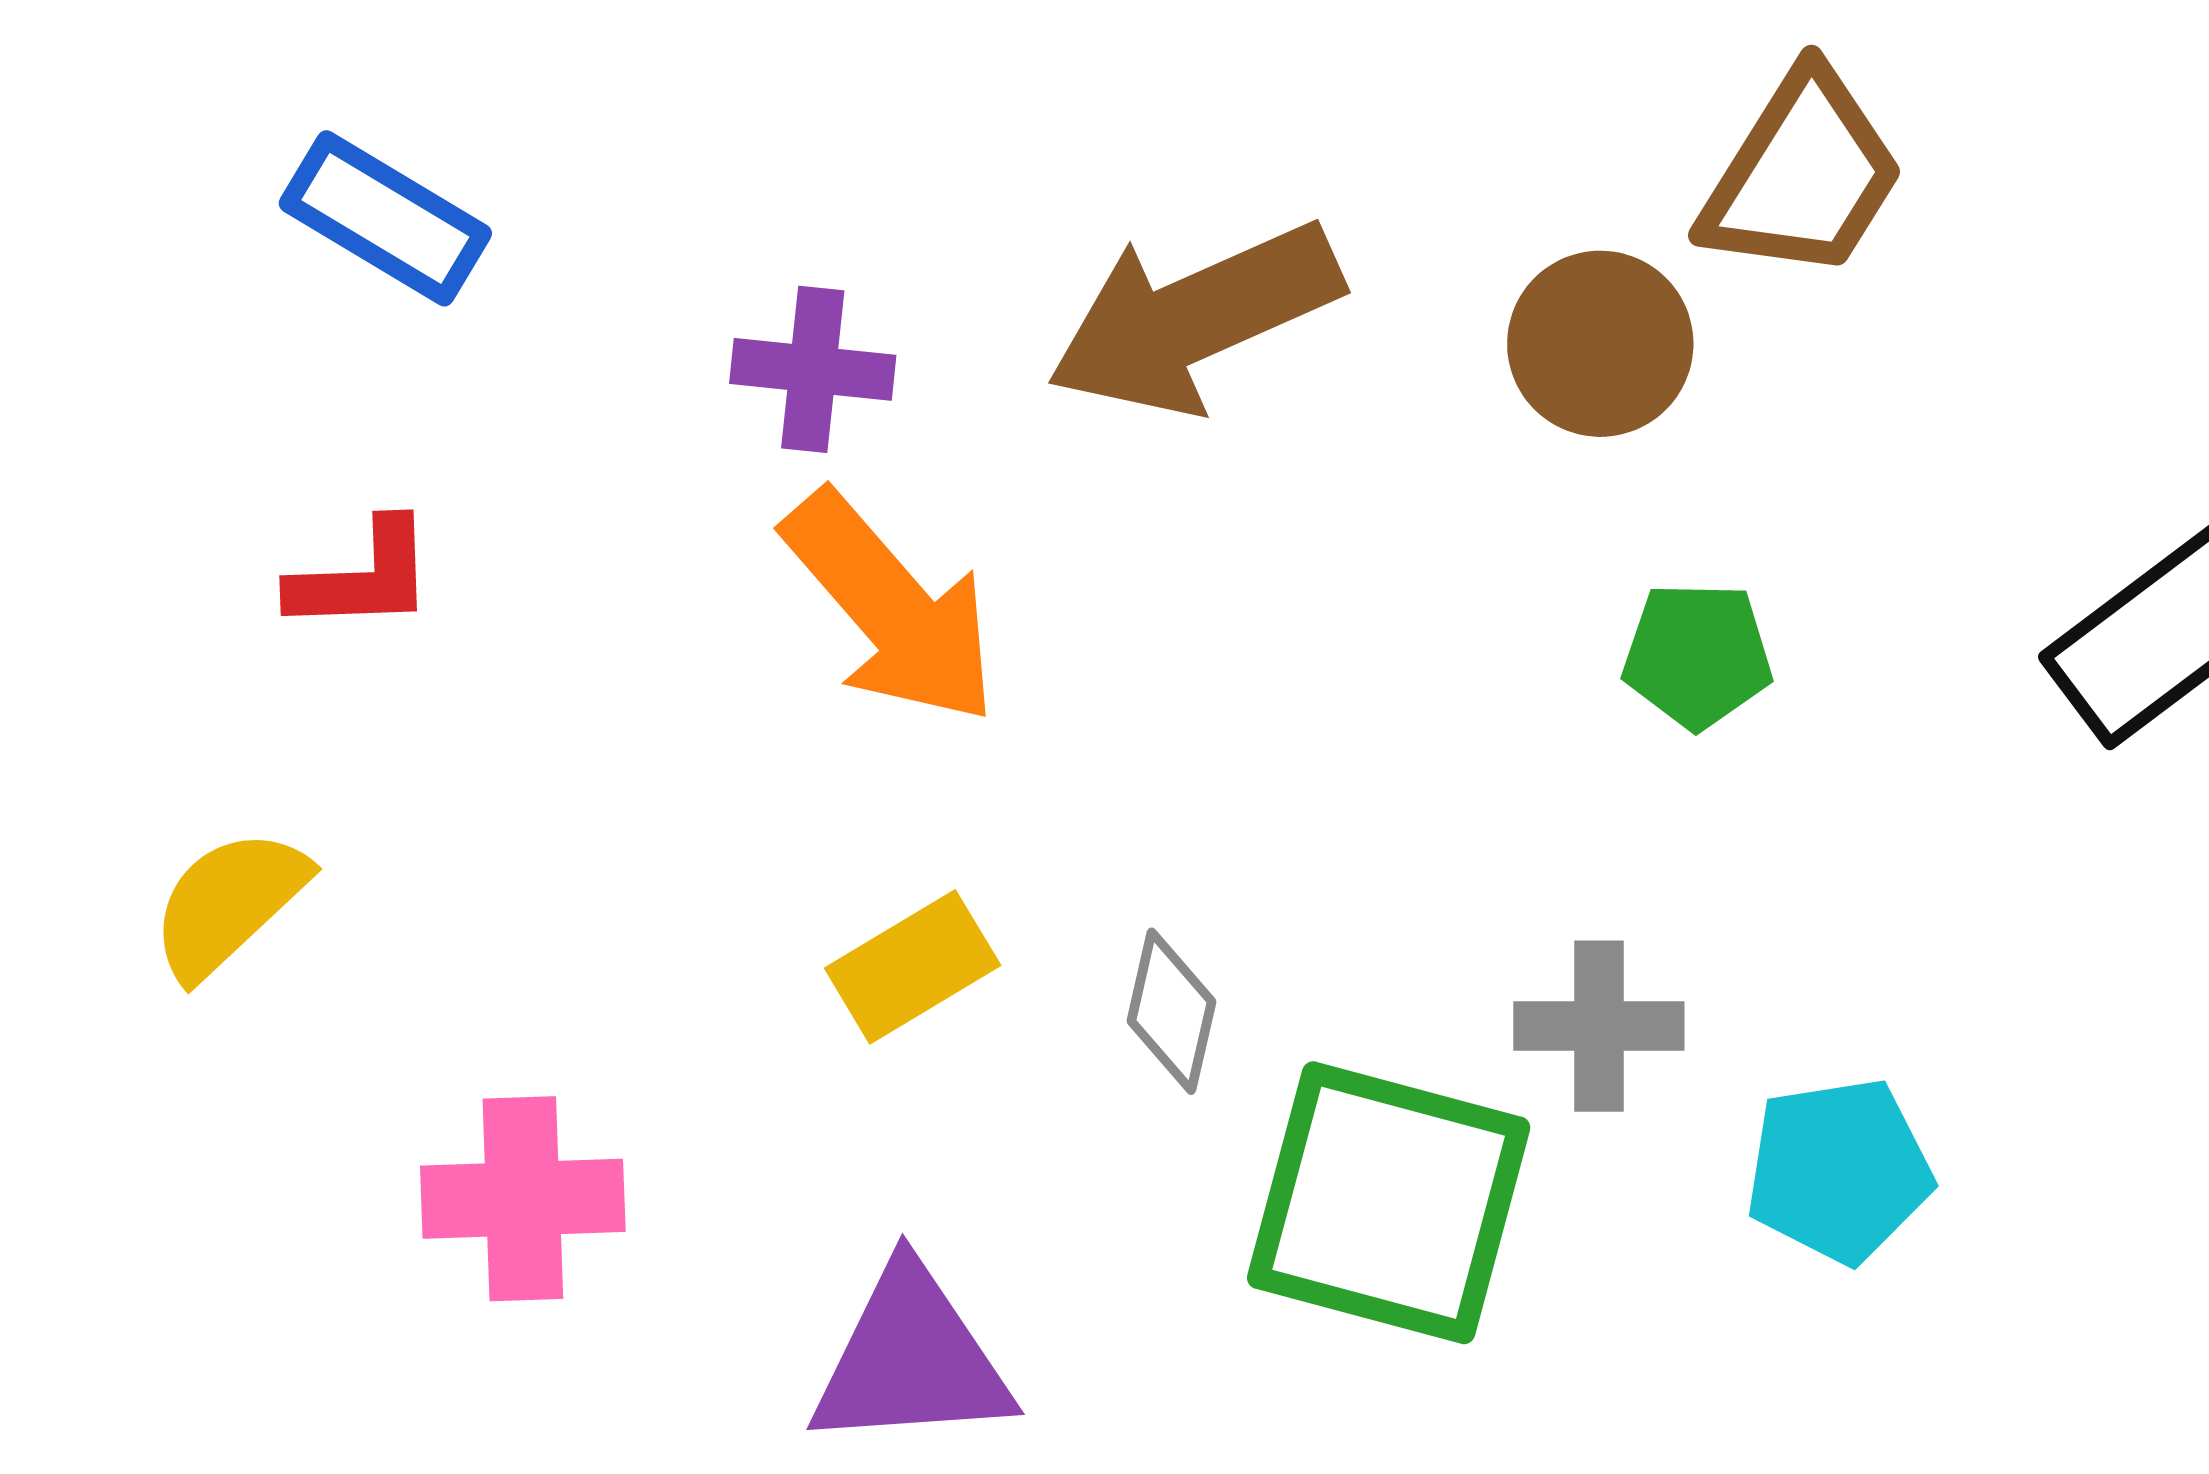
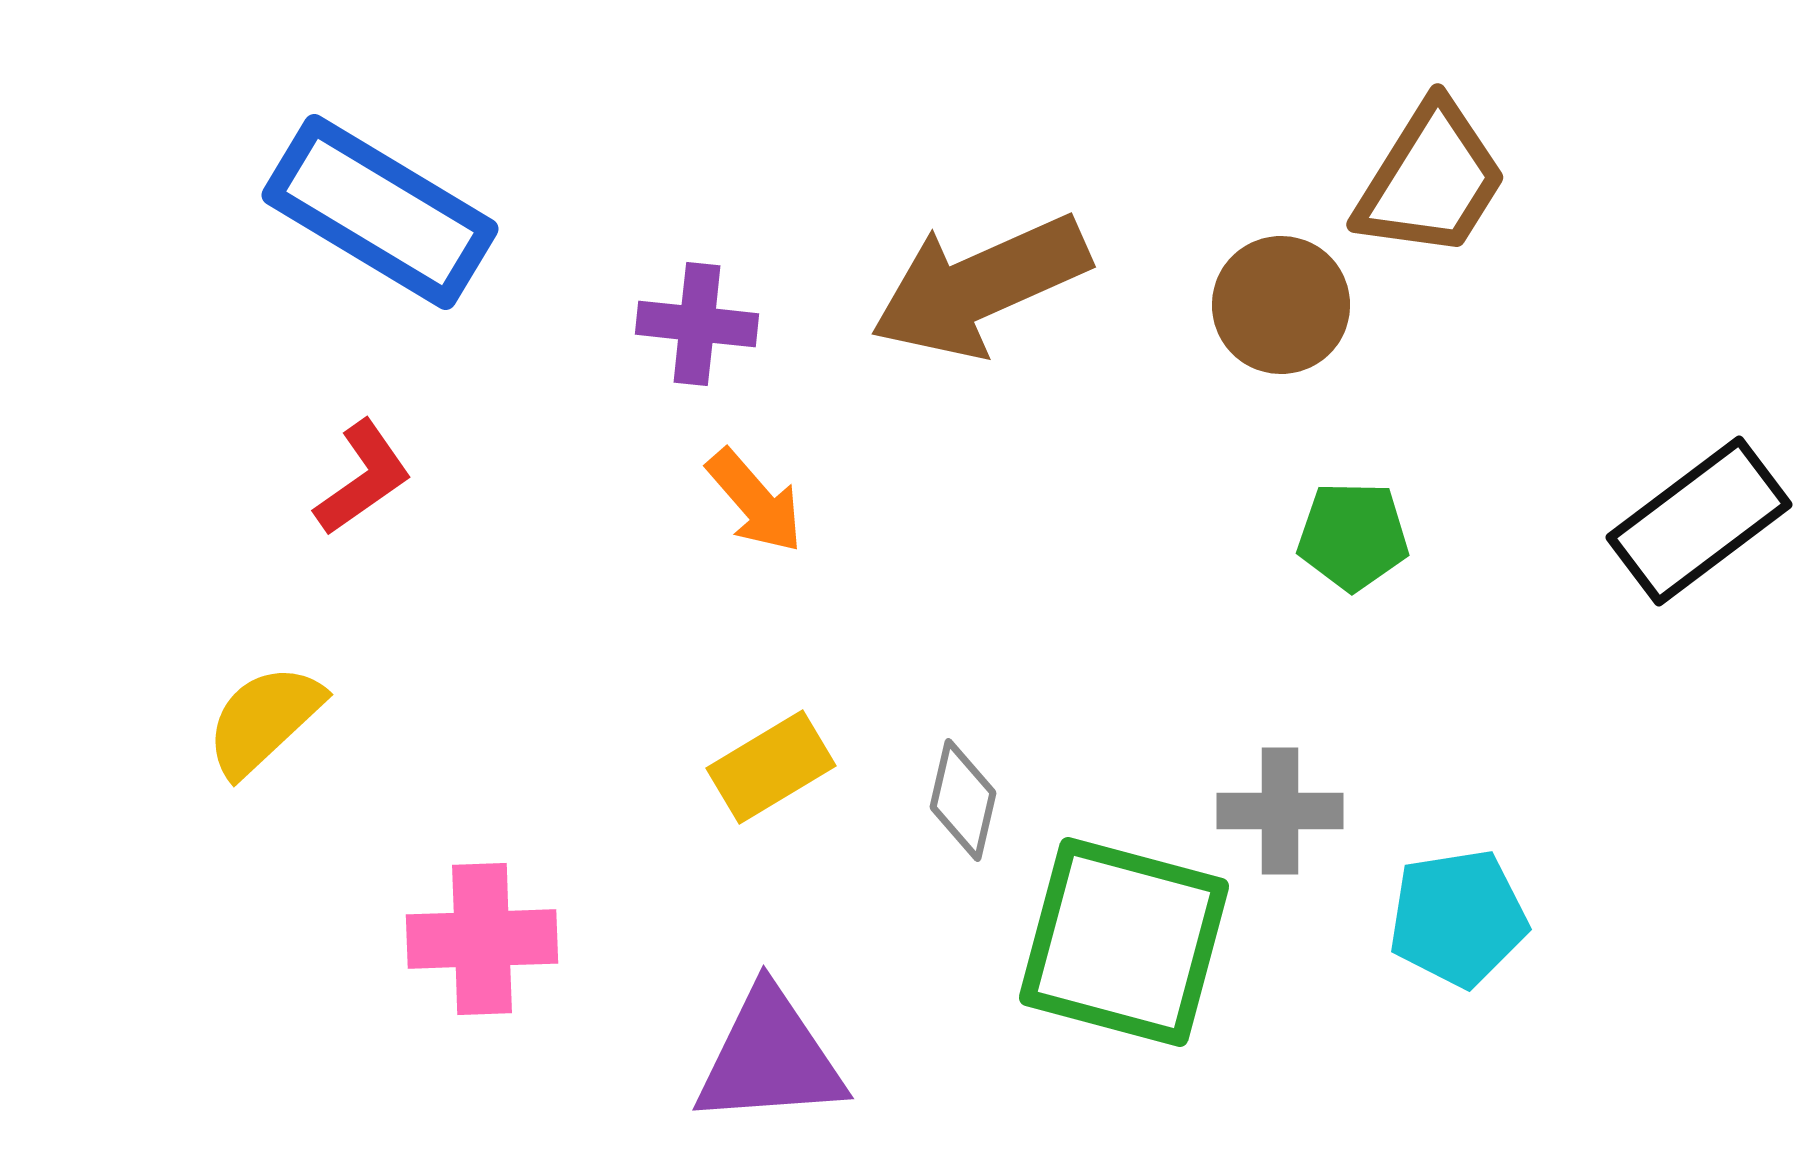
blue rectangle: (385, 218) -> (380, 212), size x1.5
red L-shape: (362, 577) -> (363, 478), turned -33
orange arrow: (891, 608) -> (755, 501), size x0.6

